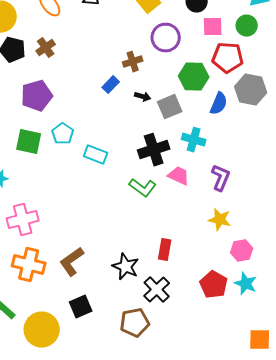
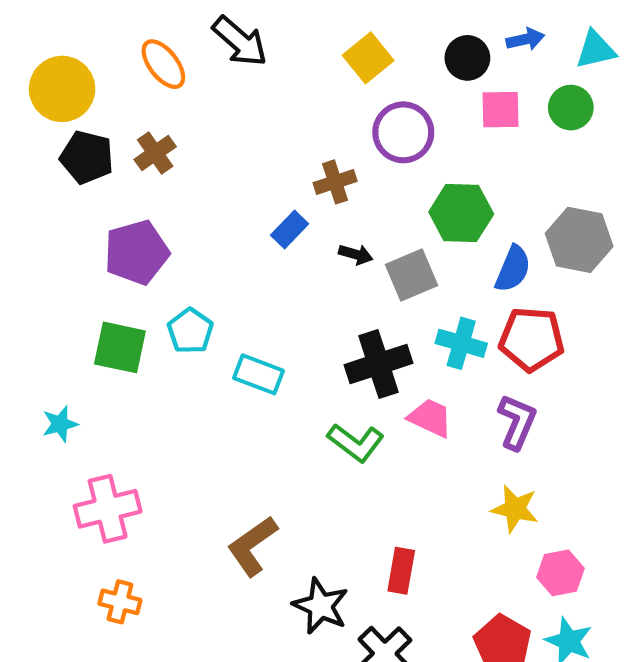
red pentagon: (228, 58) -> (532, 339), moved
brown L-shape: (72, 262) -> (252, 546), moved
orange cross: (29, 265) -> (120, 602), size x0.6

